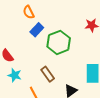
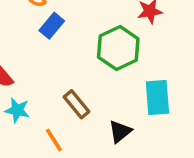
green hexagon: (59, 42) -> (118, 48), moved

